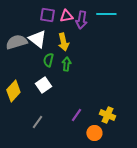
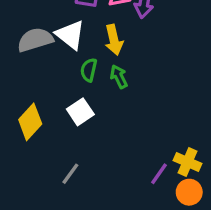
green arrow: (66, 64) -> (119, 77), turned -32
purple line: (76, 115) -> (159, 174), moved
orange circle: (94, 133) -> (189, 192), moved

